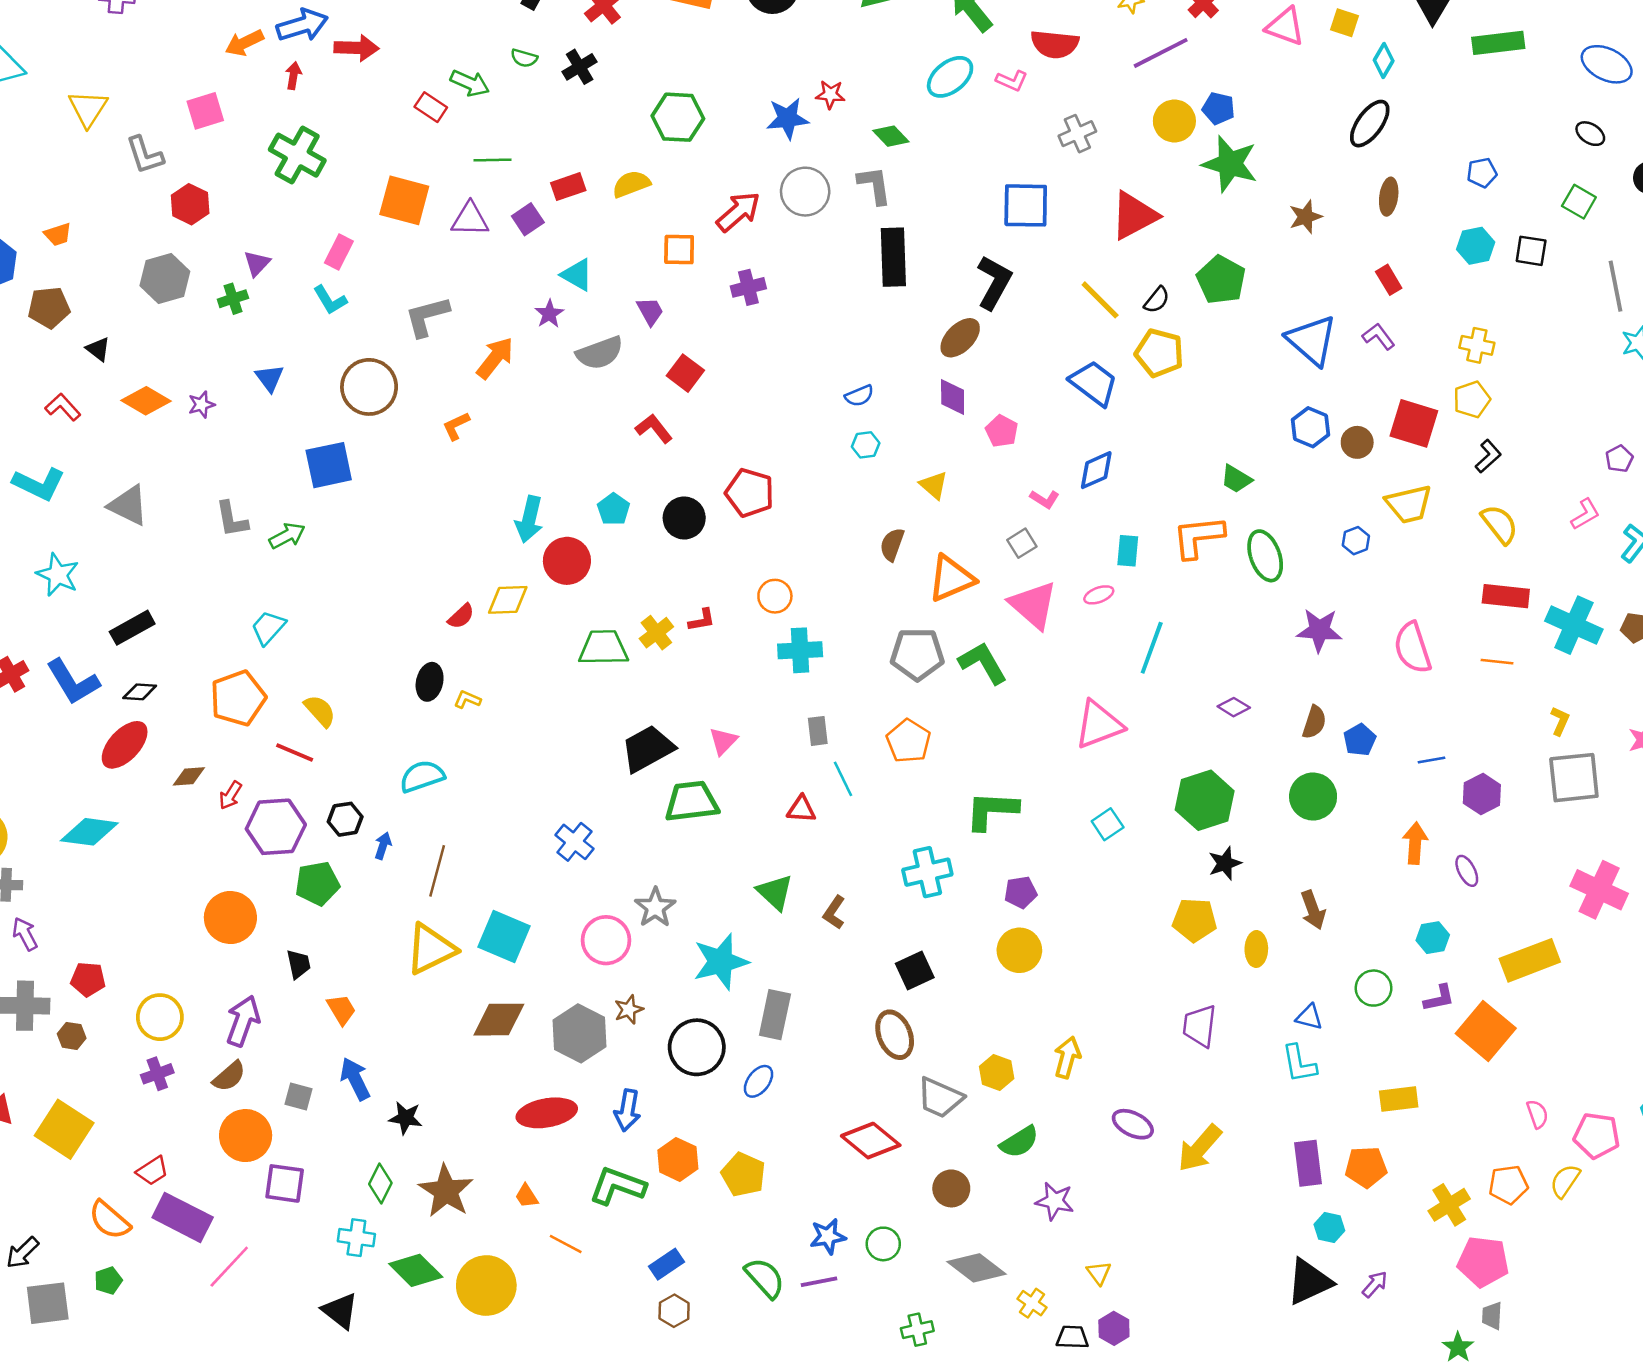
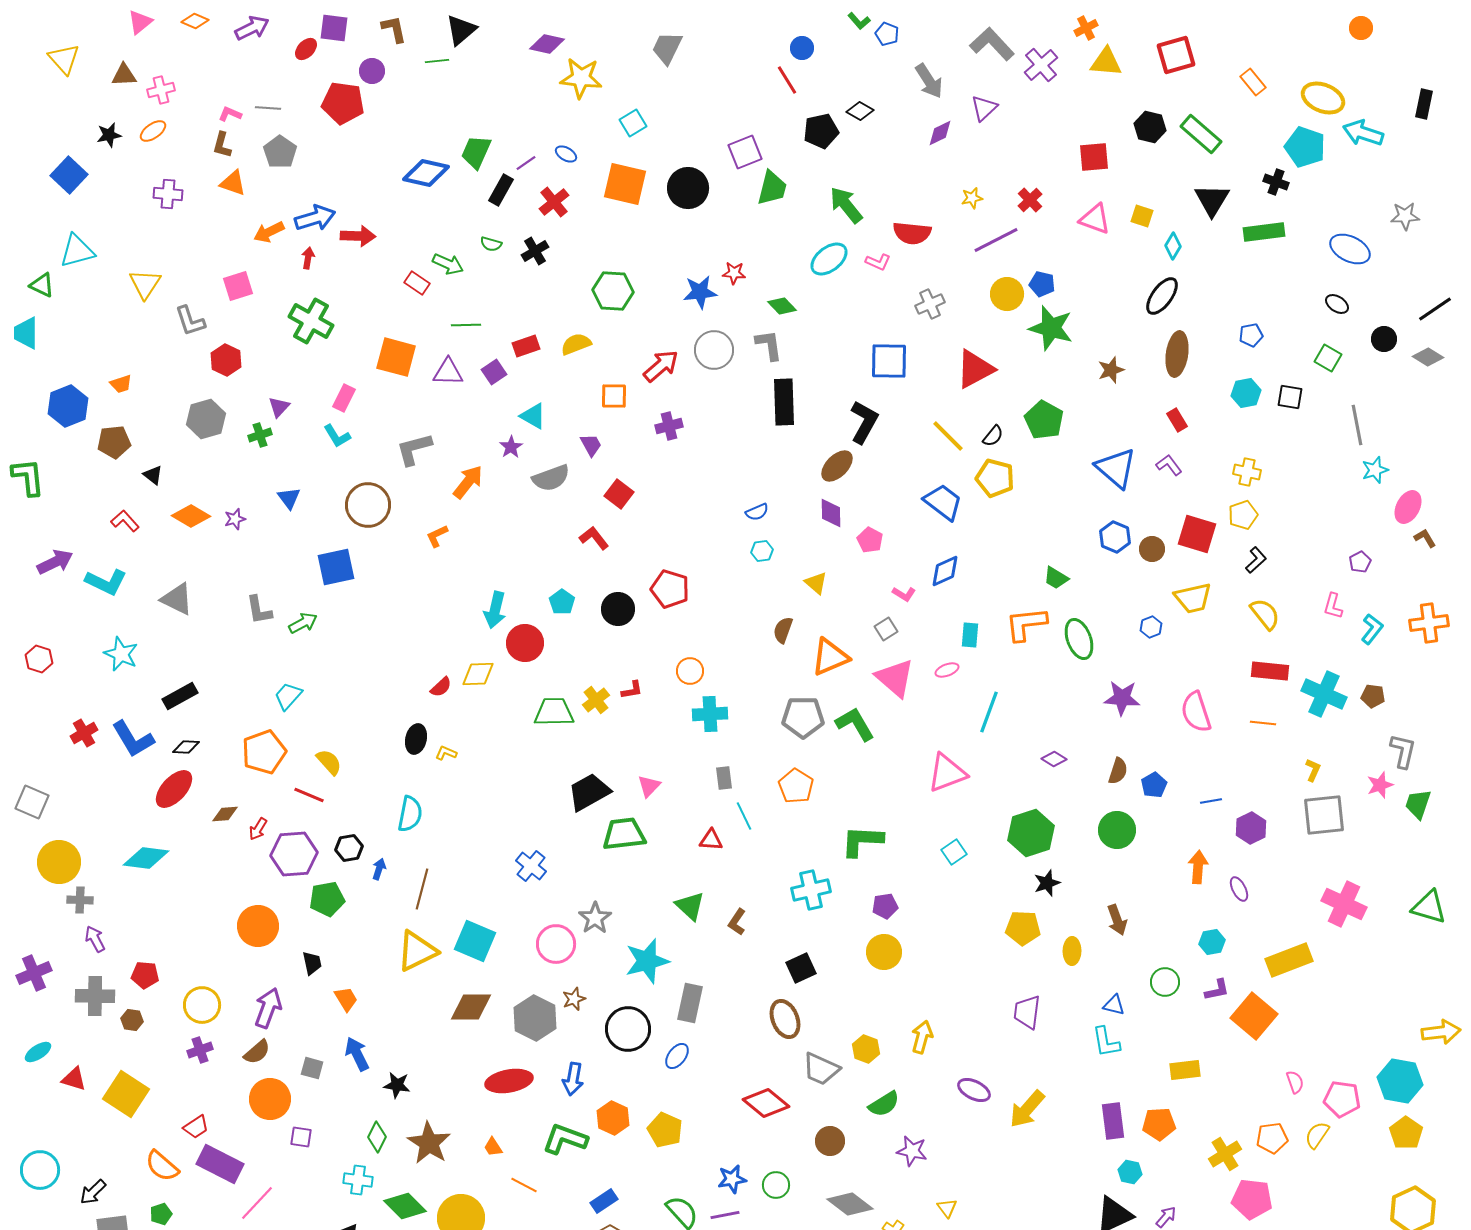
brown ellipse: (1389, 197) -> (1177, 354), size x1.5
pink L-shape: (1585, 514) -> (1333, 606), turned 136
cyan semicircle: (422, 776) -> (410, 814), turned 120
purple square: (285, 1183) -> (301, 1137), size x0.7

